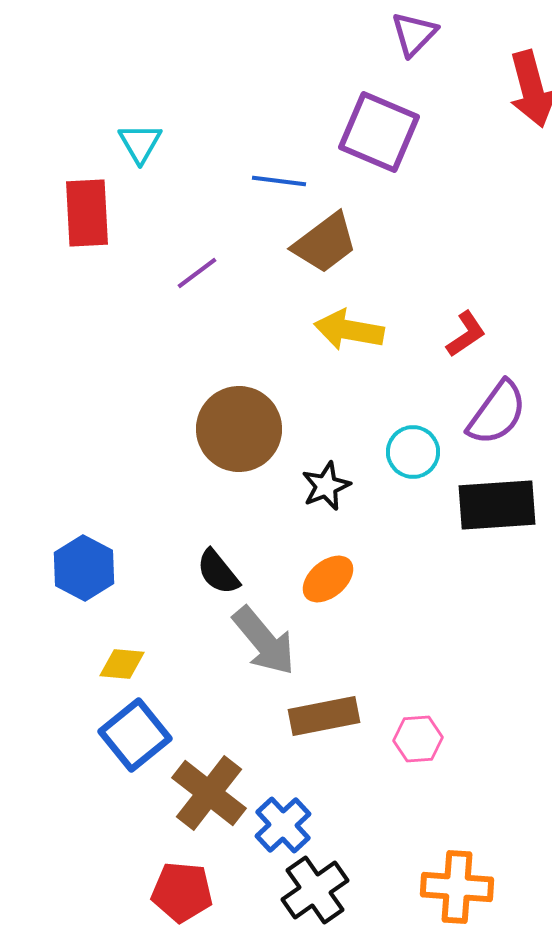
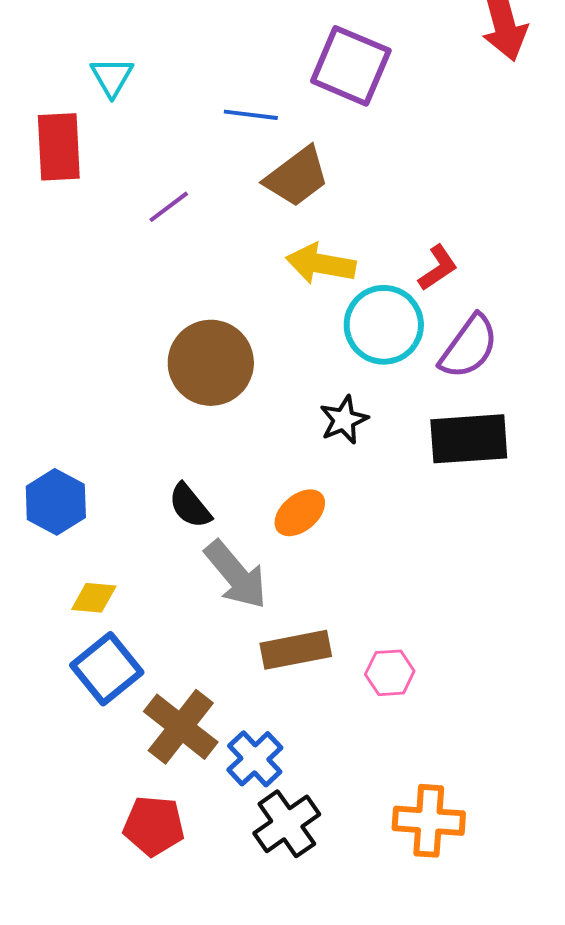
cyan circle: (413, 452) -> (384, 325), moved, size x1.5
black star: (326, 486) -> (344, 420), moved

